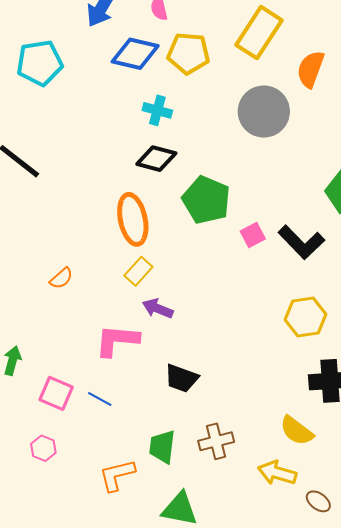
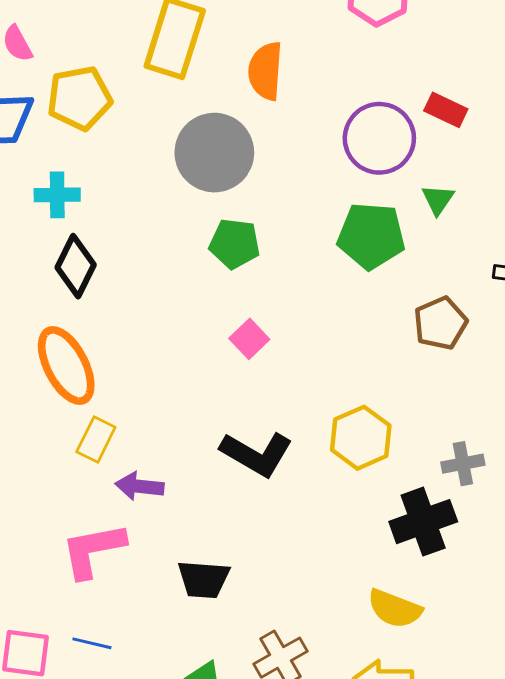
black diamond: (156, 159) -> (76, 266), turned -63
green pentagon: (206, 200) -> (235, 244), moved, size x0.7
black L-shape: (301, 242) -> (257, 454), moved

